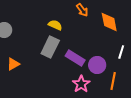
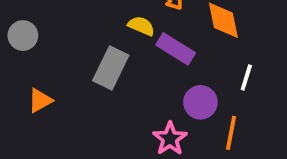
yellow semicircle: (55, 25) -> (141, 26), moved
purple rectangle: (75, 58) -> (176, 49), moved

